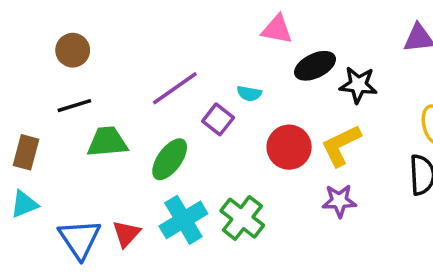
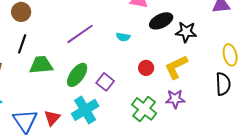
black line: (74, 106) -> (22, 44), turned -54
purple square: (218, 119) -> (105, 82), moved
red circle: (289, 147) -> (146, 68), size x0.6
green cross: (242, 218) -> (144, 109), moved

